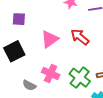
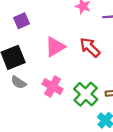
purple square: (19, 19) -> (22, 21), turned -32
gray semicircle: (29, 85) -> (19, 82), moved

